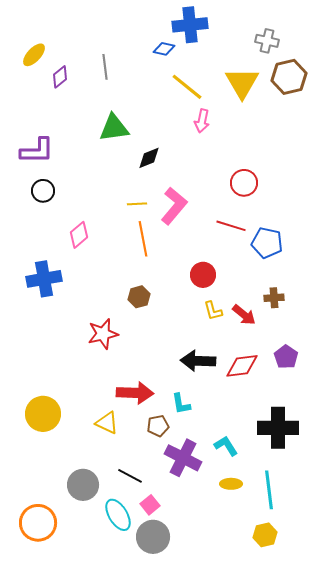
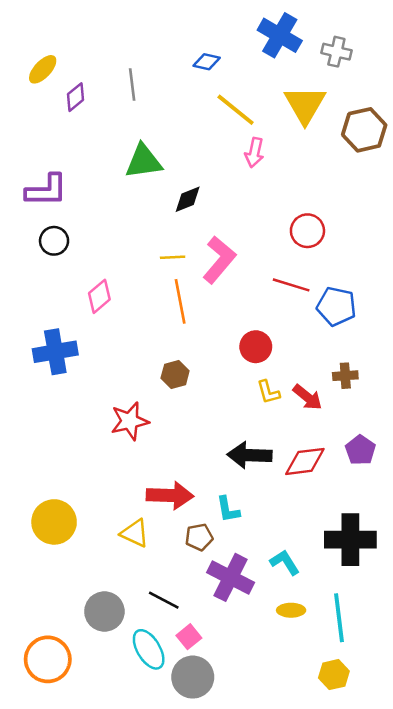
blue cross: (190, 25) -> (280, 35), moved, turned 36
brown hexagon: (289, 77) -> (364, 130), moved

